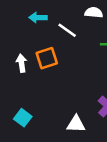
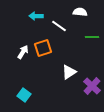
white arrow: (21, 63) -> (23, 52), turned 40
white triangle: (76, 124) -> (69, 72), moved, turned -35

